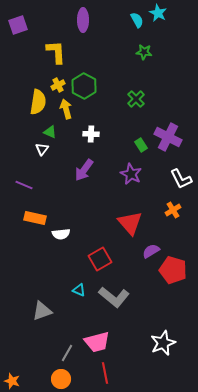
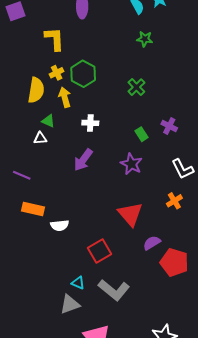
purple cross: (168, 137) -> (169, 126), size x0.6
white triangle: (42, 149) -> (40, 138), turned 48
gray triangle: (42, 311) -> (70, 304), moved

